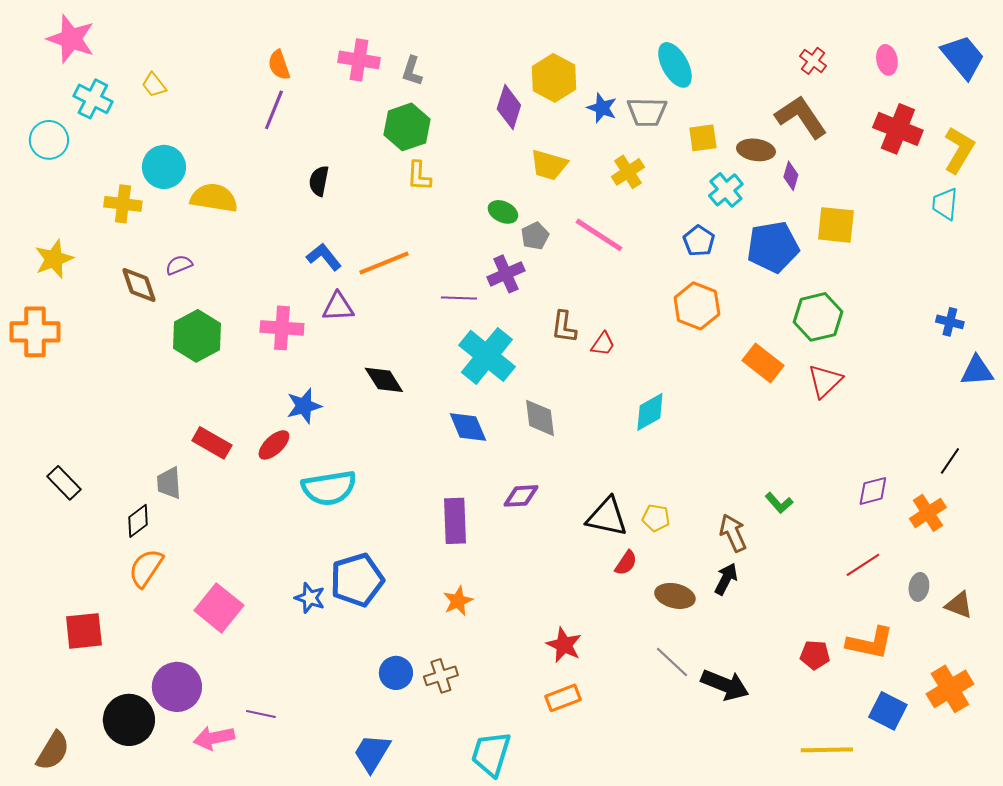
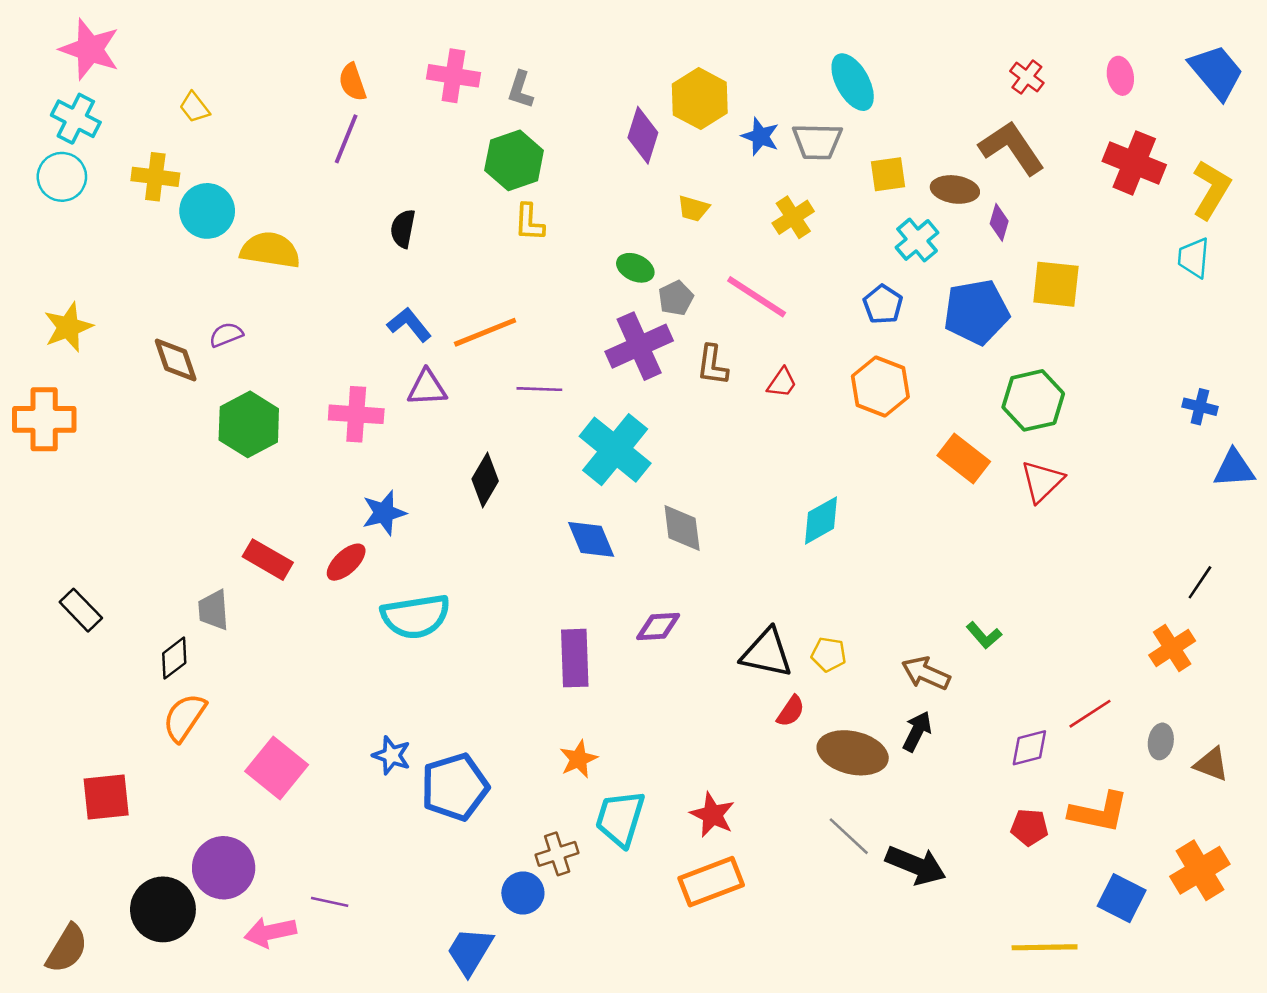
cyan cross: (93, 99) -> (76, 119), moved
yellow trapezoid: (549, 165) -> (693, 208), size x0.7
yellow cross: (123, 204) -> (155, 177), moved
purple cross: (506, 274) -> (639, 346), size x1.4
purple line: (459, 298) -> (539, 389), moved
brown L-shape: (564, 327) -> (712, 365), moved
red trapezoid: (603, 344) -> (782, 383), moved
black diamond: (384, 380) -> (485, 480), turned 63
purple diamond: (873, 491) -> (1029, 748), moved
brown arrow: (733, 533) -> (926, 673), turned -42
blue pentagon: (357, 580) -> (455, 787), moved
brown ellipse: (675, 596) -> (853, 753), size x1.4
blue circle: (396, 673) -> (523, 893), moved
orange rectangle: (563, 698) -> (711, 882), size x1.4
cyan trapezoid: (491, 754) -> (620, 818), moved

